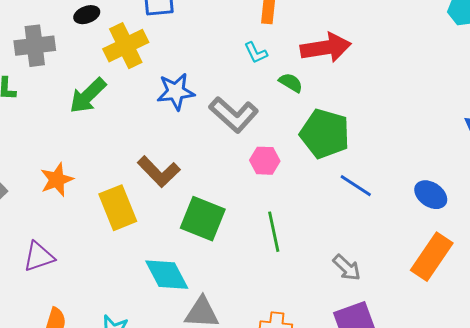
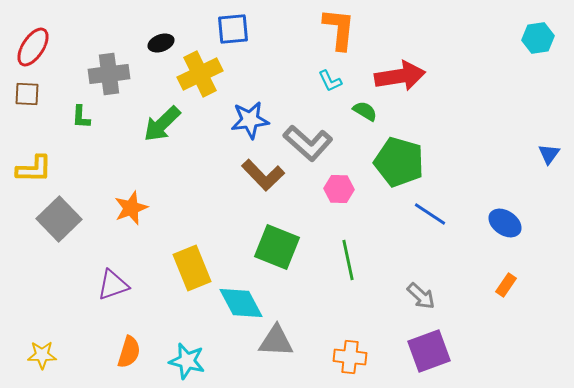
brown L-shape: (159, 172) -> (263, 175), moved
yellow rectangle: (118, 208) -> (192, 268), moved
orange rectangle: (432, 257) -> (506, 285), size x0.5

